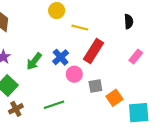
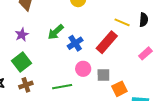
yellow line: (80, 28) -> (122, 22), moved
green arrow: (34, 61) -> (56, 32), moved
pink circle: (74, 74) -> (83, 69), moved

